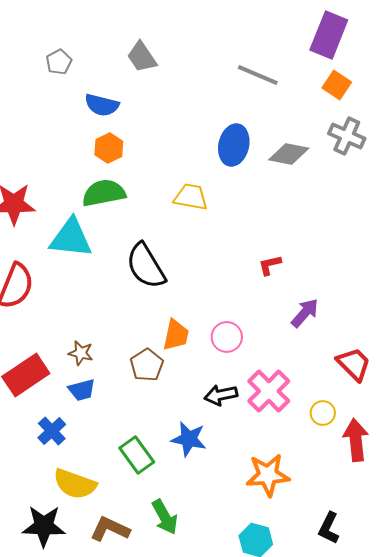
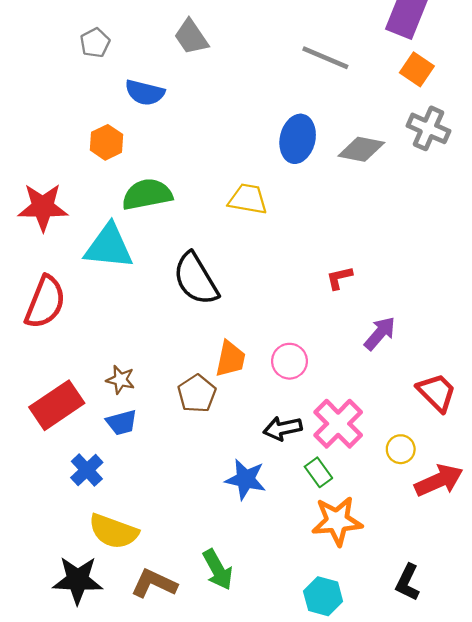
orange hexagon: (109, 148) -> (107, 142), moved
red arrow: (356, 440) -> (439, 480), turned 72
green rectangle: (137, 455) -> (318, 472), moved, size x0.7

